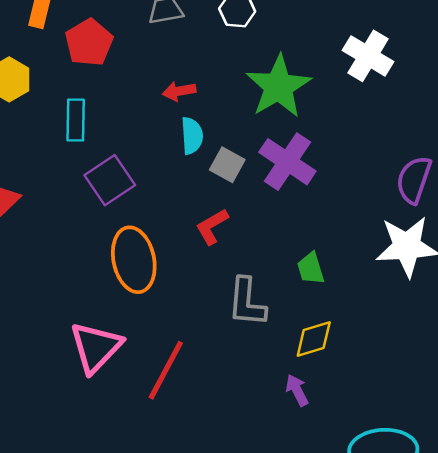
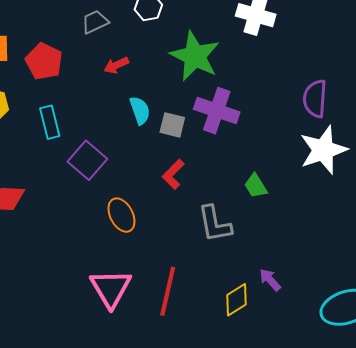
red arrow: (179, 91) -> (116, 65), moved
orange ellipse: (134, 260) -> (121, 215), size x0.7
yellow diamond: (314, 339) -> (237, 300), moved

